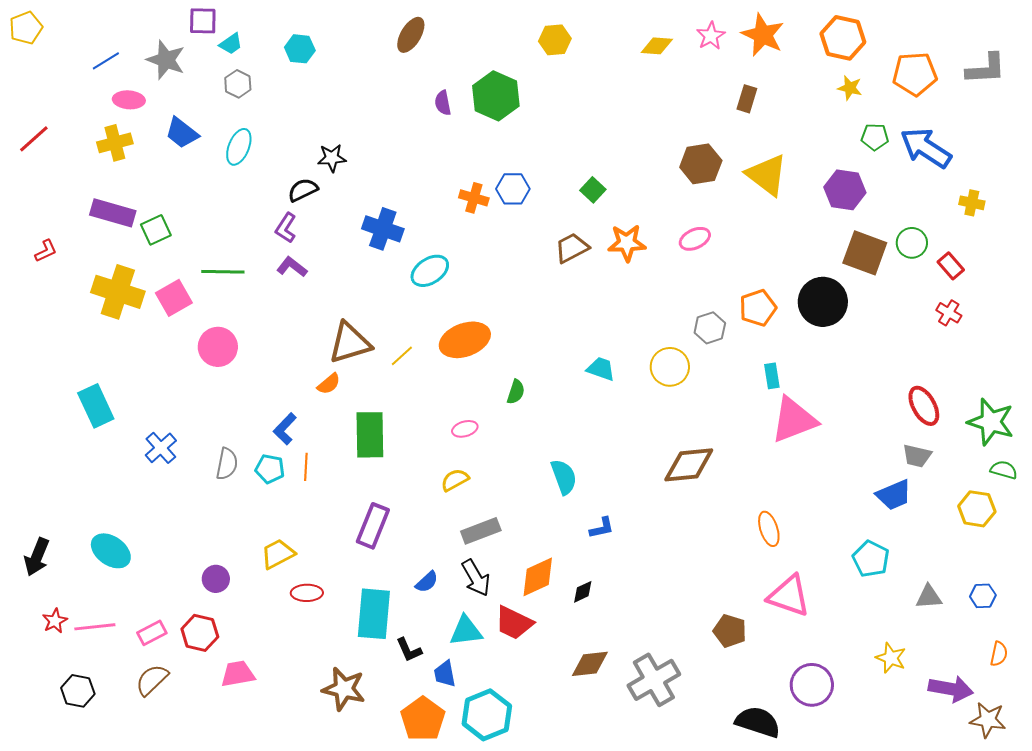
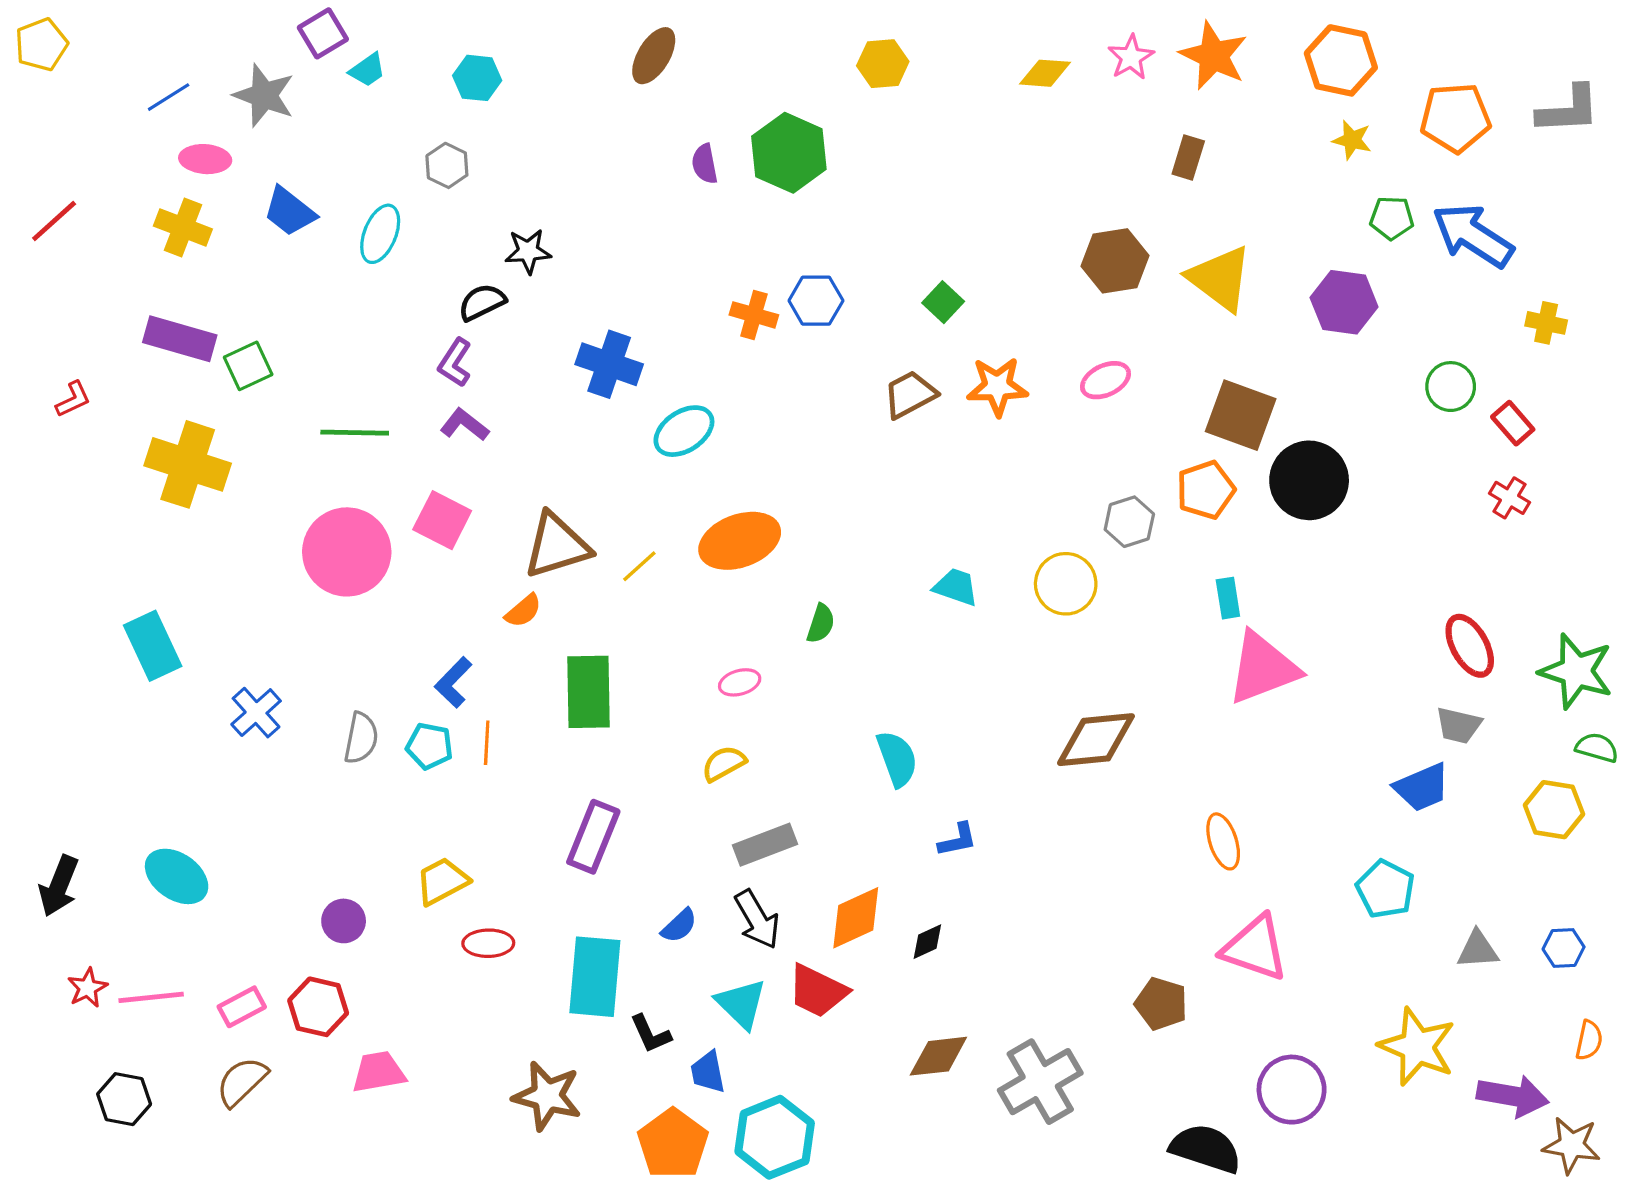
purple square: (203, 21) -> (323, 33), turned -32
gray hexagon: (238, 84) -> (447, 165), moved
yellow cross: (115, 143) -> (183, 227), turned 36
brown square: (865, 253) -> (1241, 415), moved
pink square: (174, 298) -> (442, 520), moved, turned -33
pink circle: (218, 347) -> (347, 552), size x1.4
cyan triangle: (466, 631) -> (741, 1004), turned 51
yellow star: (891, 658) -> (1417, 1047), size x1.6

